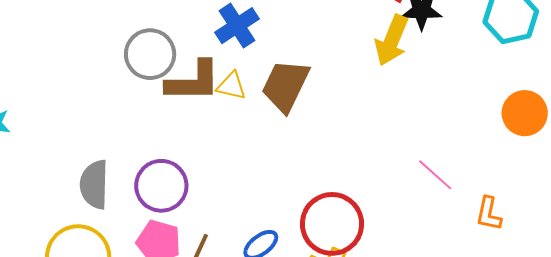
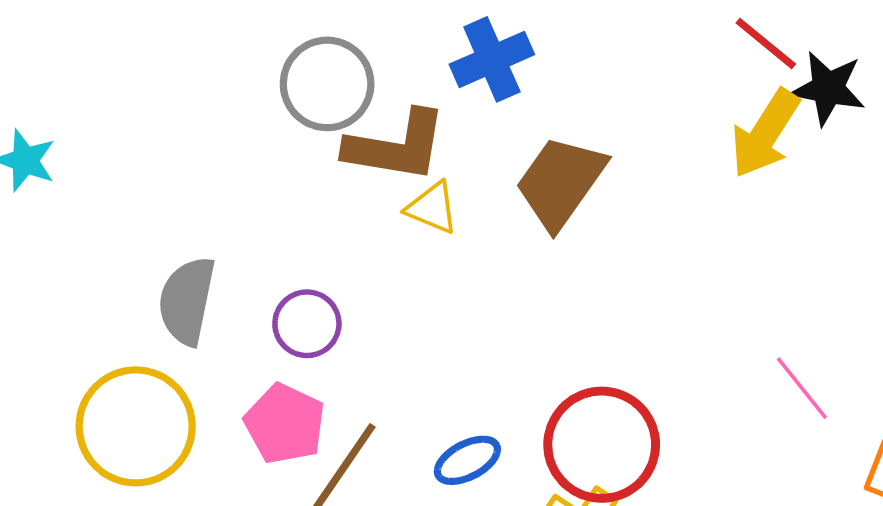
yellow triangle: (231, 86) -> (432, 208), moved
purple circle: (161, 186) -> (307, 324), size x0.7

